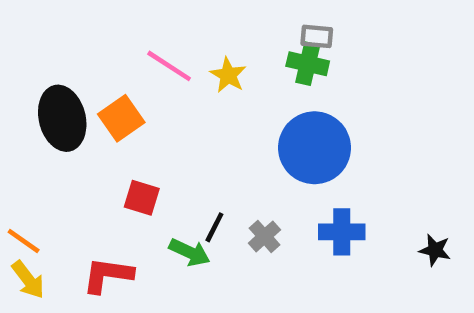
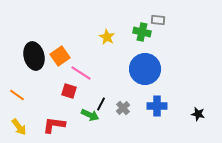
gray rectangle: (317, 36) -> (158, 20), moved
pink line: (169, 66) -> (81, 73), moved
orange line: (24, 241) -> (17, 95), moved

